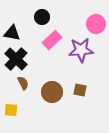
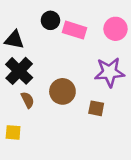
pink rectangle: (52, 40) -> (75, 30), moved, turned 60
purple star: (81, 50) -> (109, 72), moved
brown circle: (52, 92) -> (62, 91), moved

